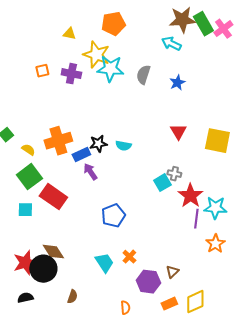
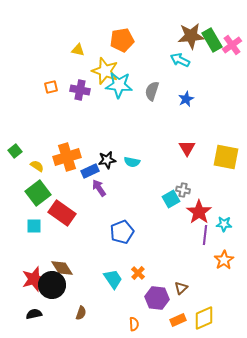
cyan star: (215, 208) -> (224, 224), size x0.7

